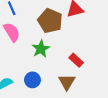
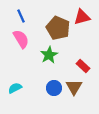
blue circle: (32, 80) -> (54, 88), moved

